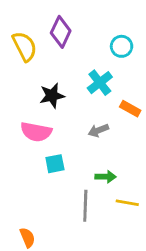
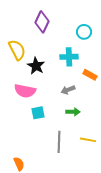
yellow semicircle: (24, 46) -> (17, 50), moved
cyan cross: (100, 83) -> (69, 57), turned 36
black star: (52, 96) -> (36, 66), turned -30
green arrow: (106, 177) -> (73, 112), moved

